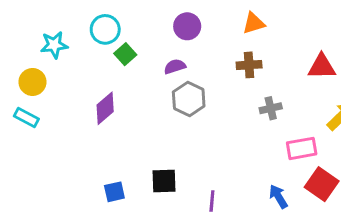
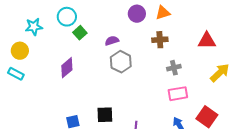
purple circle: (187, 26) -> (137, 14), moved
pink rectangle: (302, 148) -> (178, 94), moved

